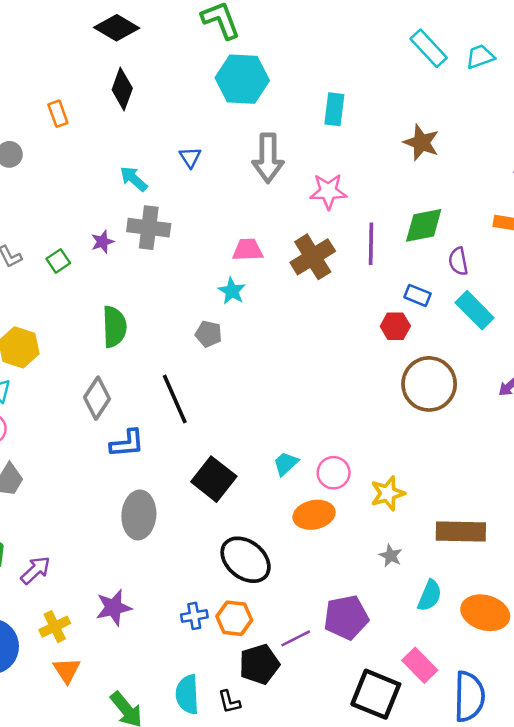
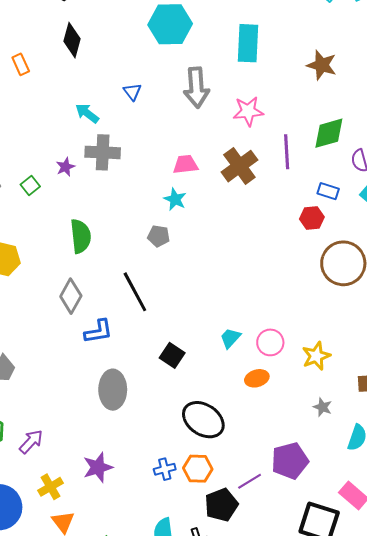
cyan rectangle: (334, 109) -> (248, 43), size x1.4
black square: (214, 479) -> (172, 355), size x0.7
orange ellipse: (314, 515) -> (257, 378), size x0.7

